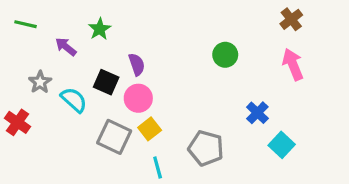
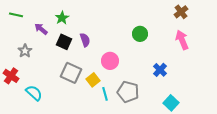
black square: (106, 82) -> (64, 42), moved
pink circle: (138, 98) -> (110, 61), moved
cyan semicircle: (74, 100) -> (34, 93), moved
gray square: (114, 137) -> (71, 73), moved
cyan square: (282, 145) -> (171, 103), moved
cyan line: (158, 167) -> (105, 94), moved

